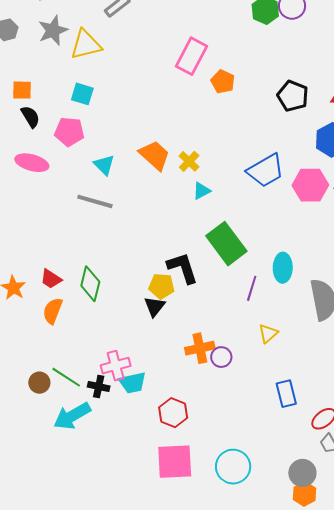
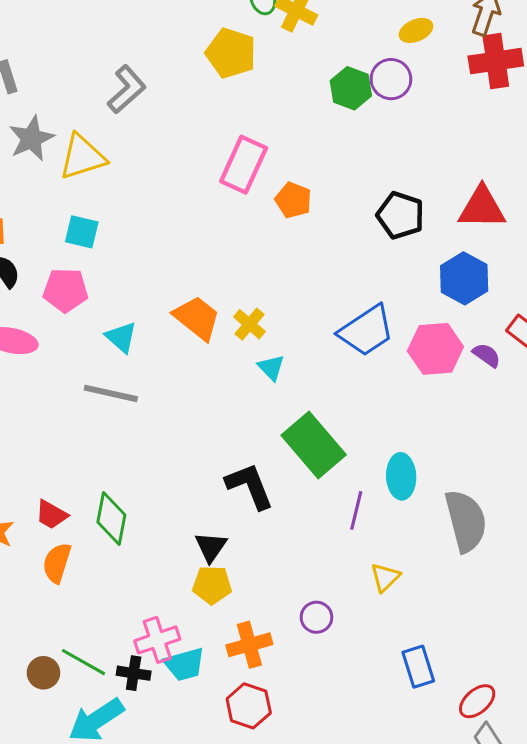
cyan triangle: (202, 191) -> (271, 367), turned -42
yellow pentagon: (161, 286) -> (212, 585), moved
orange cross: (200, 348) -> (249, 645), moved

